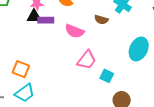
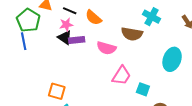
black triangle: (34, 16) -> (65, 38), turned 42
brown semicircle: (101, 20) -> (132, 34), size x1.5

